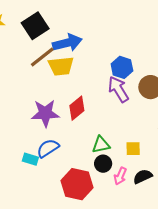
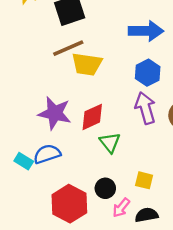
blue arrow: (67, 43) -> (146, 31), moved
blue hexagon: (122, 67) -> (148, 73), moved
green triangle: (101, 145) -> (110, 142), moved, turned 48

